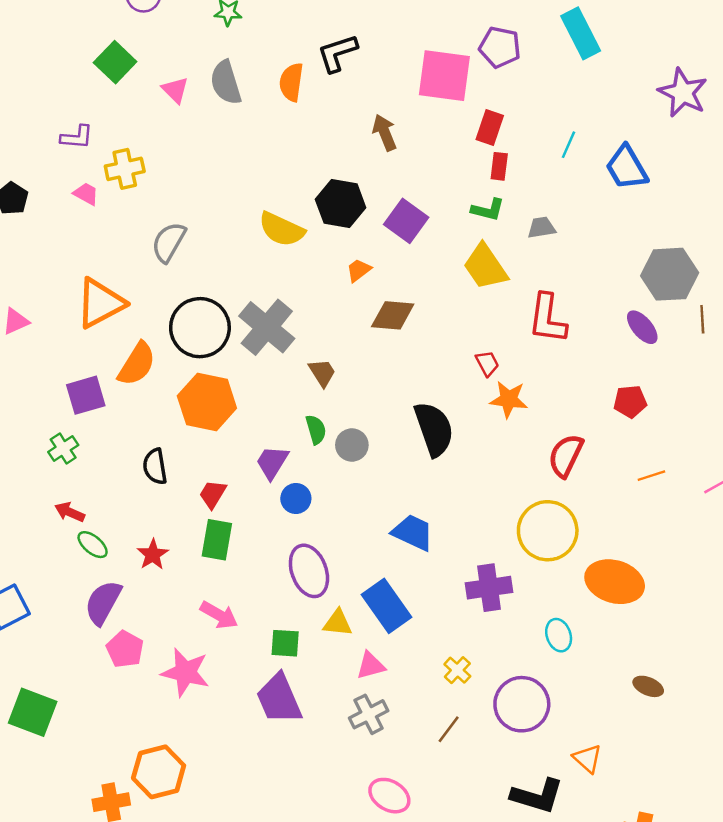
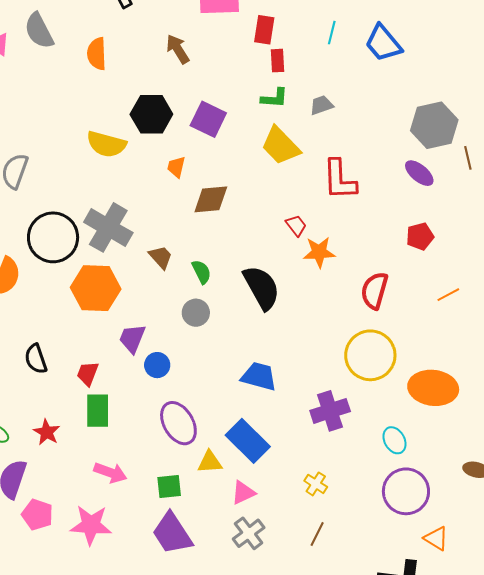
orange semicircle: (291, 82) -> (97, 54), moved
orange trapezoid: (359, 270) -> (176, 167), turned -30
orange hexagon: (207, 402) -> (96, 288), moved
green semicircle: (316, 430) -> (202, 272), moved
purple circle: (522, 704) -> (406, 491), moved

